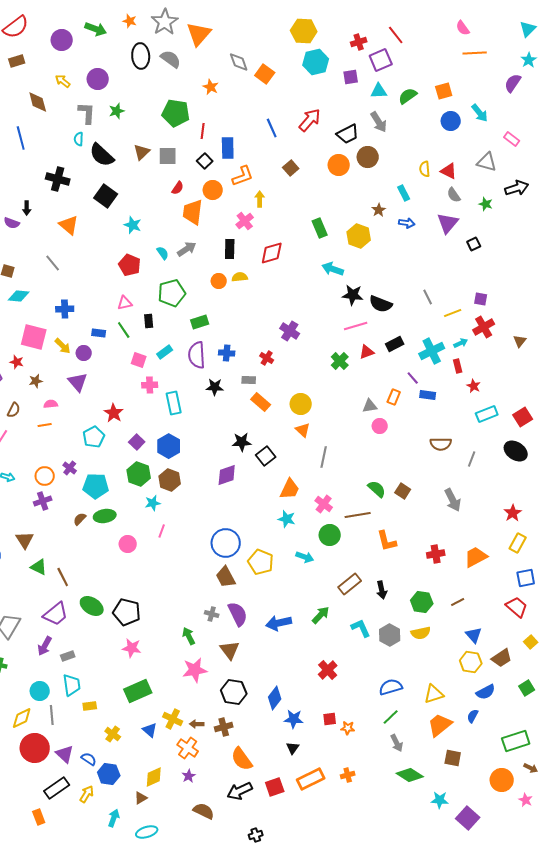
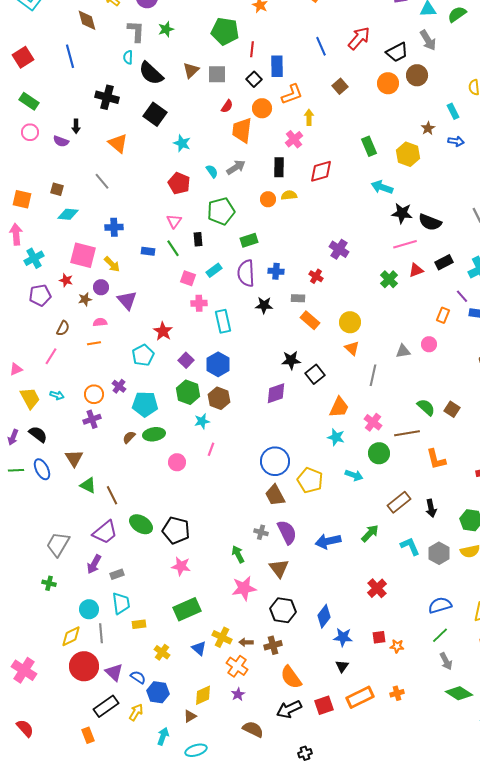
pink triangle: (125, 303) -> (174, 221), turned -42
purple circle: (84, 353) -> (101, 287), moved
gray triangle: (370, 406) -> (403, 351), moved

